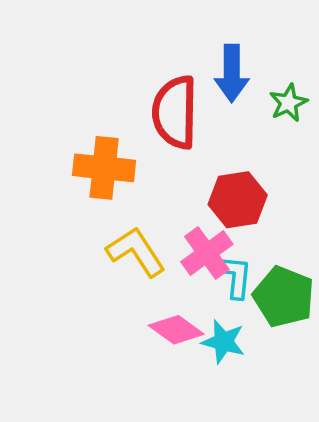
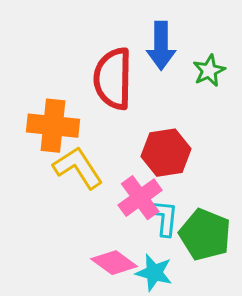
yellow L-shape: (136, 252) -> (78, 168), moved

